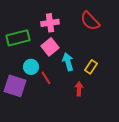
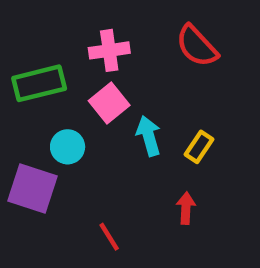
red line: (46, 78) -> (109, 237), moved
red arrow: (79, 89) -> (186, 208), moved

